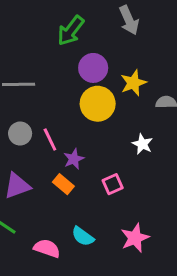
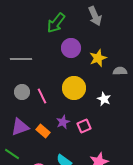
yellow circle: (98, 104) -> (74, 88), moved
purple star: (74, 159) -> (63, 122), moved
orange rectangle: (63, 184) -> (43, 131), moved

